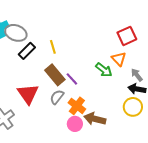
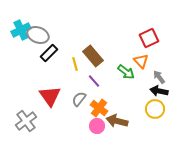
yellow line: (53, 47) -> (75, 64), moved
brown rectangle: (55, 75) -> (93, 56), moved

